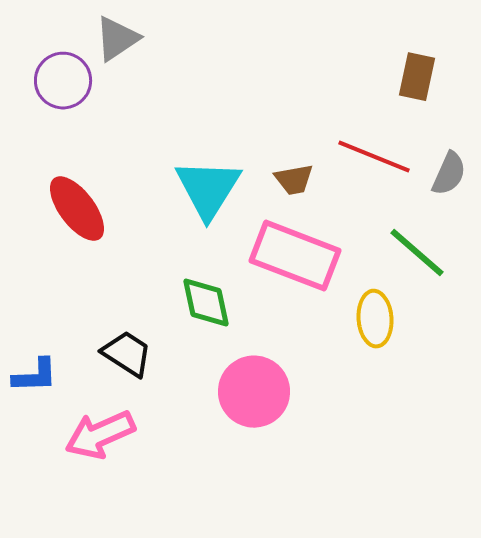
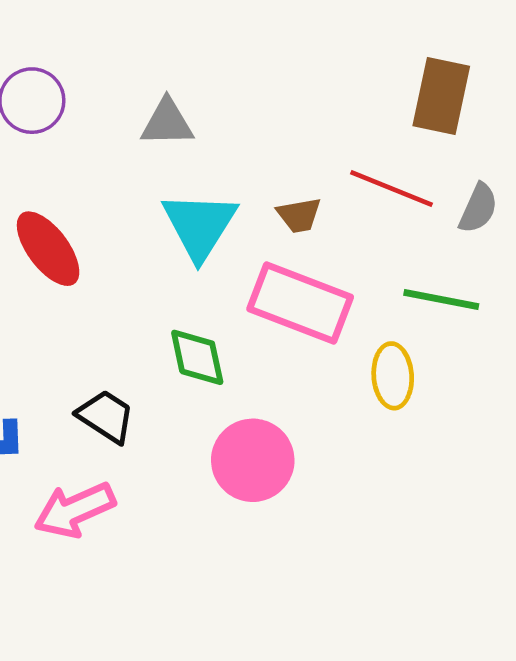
gray triangle: (117, 39) -> (167, 123), moved, turned 33
brown rectangle: (417, 77) -> (441, 96), size x1.4
green line: (417, 253) -> (441, 300), turned -30

